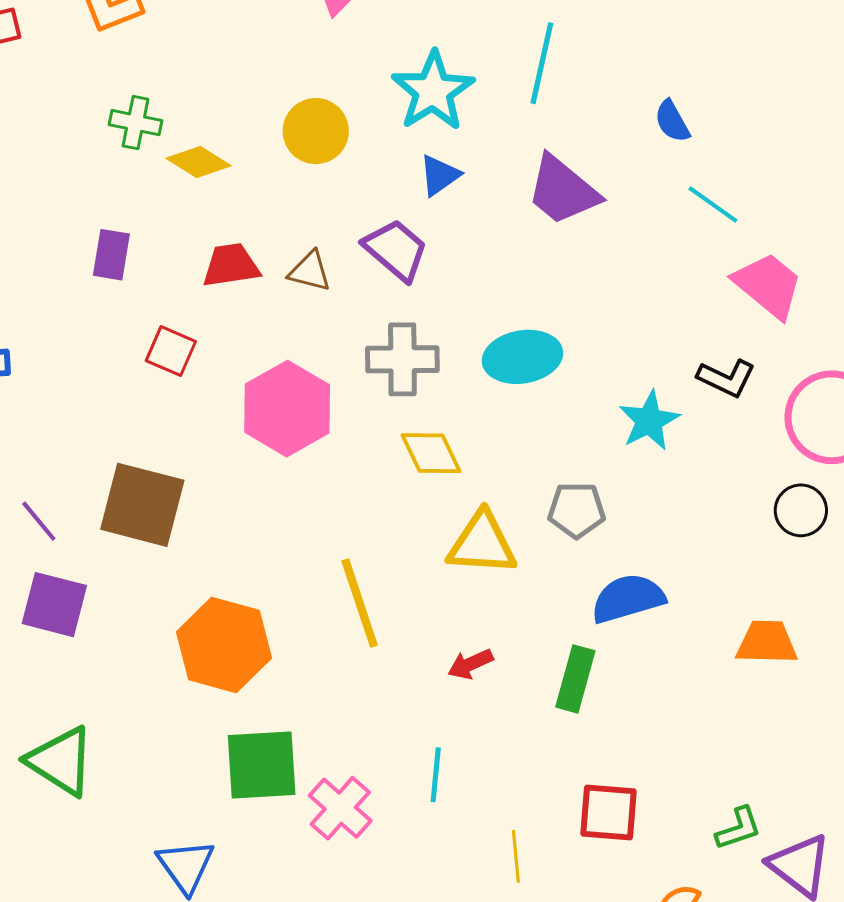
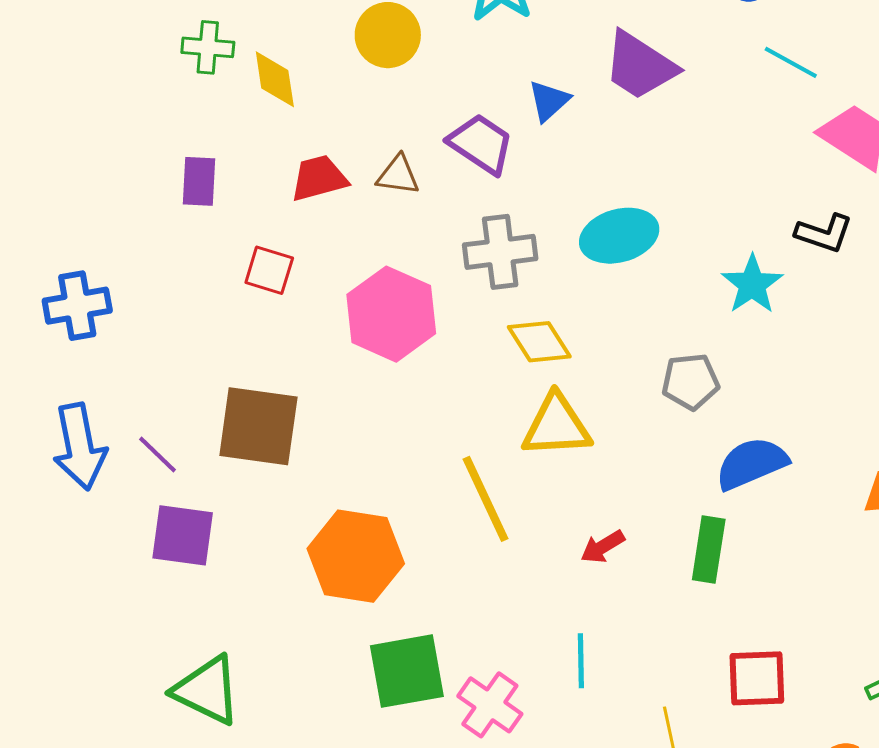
yellow diamond: (198, 162) -> (275, 79), turned 56
blue triangle: (440, 175) -> (549, 101), moved
yellow triangle: (482, 544) -> (556, 426), moved

